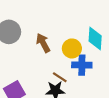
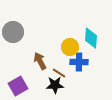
brown arrow: (43, 43) -> (40, 61), moved

